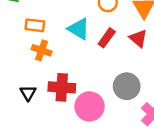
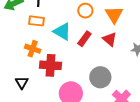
orange rectangle: (35, 25) -> (36, 21), moved
red cross: (62, 87) -> (50, 65), moved

